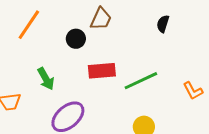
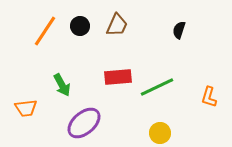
black circle: (76, 39) -> (80, 26), moved
orange L-shape: (193, 91) -> (209, 97), turned 45

